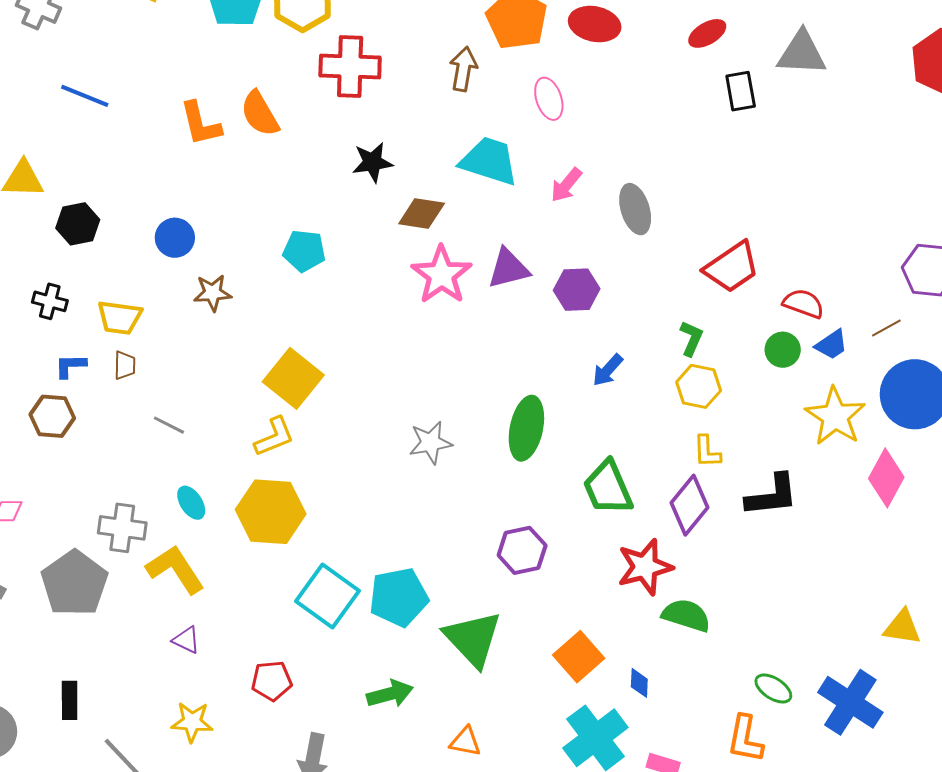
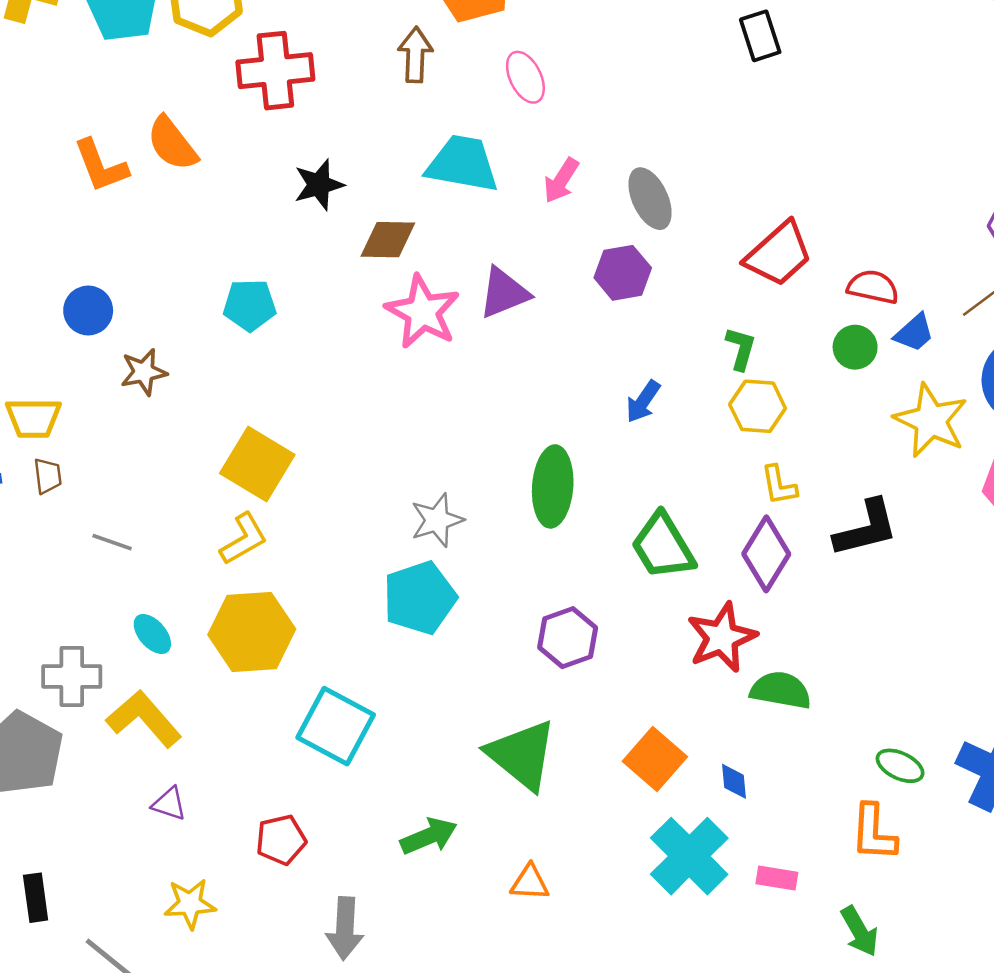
purple hexagon: (577, 290) -> (623, 273), moved
cyan pentagon: (399, 597) -> (420, 598), moved

